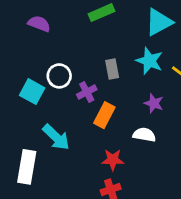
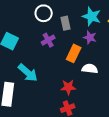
white circle: (59, 76) -> (44, 13), moved
purple star: (154, 103) -> (90, 37), moved
orange rectangle: (104, 115) -> (74, 53), moved

